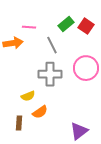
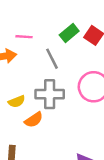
yellow semicircle: (28, 96) -> (17, 101), moved
orange semicircle: (40, 112) -> (34, 120), moved

